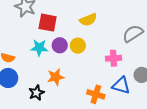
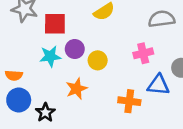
gray semicircle: (133, 33) -> (162, 19), turned 35
yellow circle: (78, 46) -> (98, 60), moved
black star: (37, 93) -> (45, 112), moved

